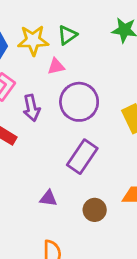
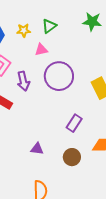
yellow star: (33, 40) -> (24, 30), size x0.6
purple rectangle: (82, 157) -> (74, 123), moved, size x0.7

